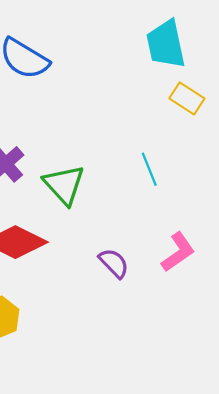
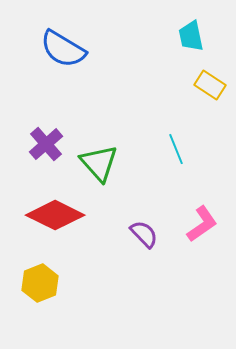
cyan trapezoid: (166, 44) -> (191, 36), size x0.7

